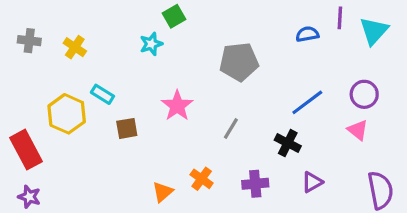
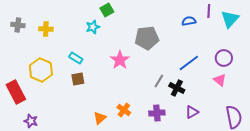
yellow cross: (75, 47) -> (46, 29), turned -32
cyan rectangle: (102, 94) -> (76, 58), moved
pink star: (177, 106) -> (120, 60), moved
gray line: (231, 128) -> (159, 81), moved
purple star: (29, 197) -> (31, 121), moved

